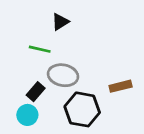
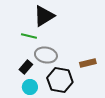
black triangle: (60, 22) -> (44, 16), size x1.6
cyan circle: (27, 115) -> (30, 87), moved

